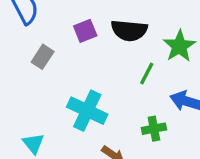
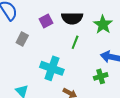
green line: (147, 74) -> (75, 42), moved
green cross: (154, 129) -> (101, 76), moved

